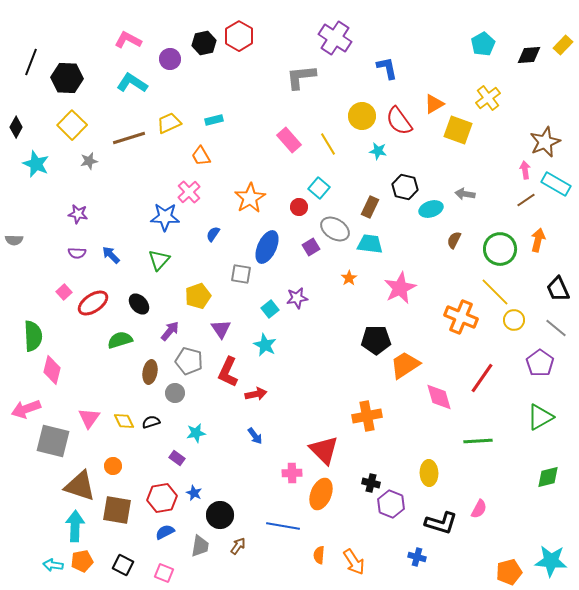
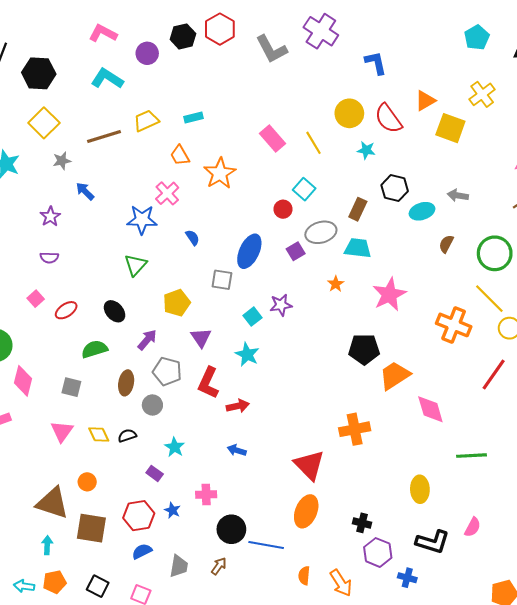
gray L-shape: (301, 77) -> (271, 49), moved, turned -112
orange star: (250, 198) -> (220, 173), moved
purple star: (78, 214) -> (50, 217), turned 30
gray ellipse: (335, 229) -> (321, 232), turned -48
blue semicircle: (213, 234) -> (192, 238), turned 112
blue arrow: (111, 255) -> (85, 191), moved
red ellipse: (93, 303) -> (66, 310), size x0.7
red line: (482, 378) -> (494, 374), moved
cyan star: (196, 433) -> (175, 447), turned -30
blue arrow: (255, 436) -> (237, 450), turned 144
gray square: (53, 441) -> (71, 387), moved, size x0.6
pink cross: (292, 473) -> (206, 495), moved
black cross: (371, 483) -> (362, 523), moved
purple hexagon: (391, 504) -> (378, 552), moved
black circle: (220, 515) -> (231, 529), moved
cyan arrow: (75, 526) -> (47, 545), size x0.6

